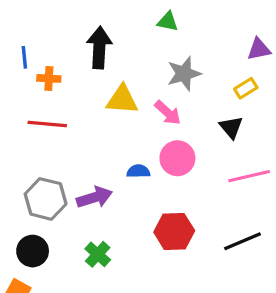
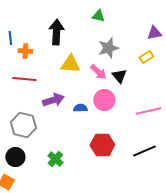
black triangle: (231, 127) -> (119, 76), moved
purple arrow: (94, 197) -> (53, 100), moved

